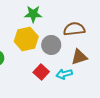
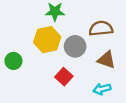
brown triangle: (79, 57) -> (106, 60), turned 36
cyan arrow: (64, 74) -> (102, 89), moved

